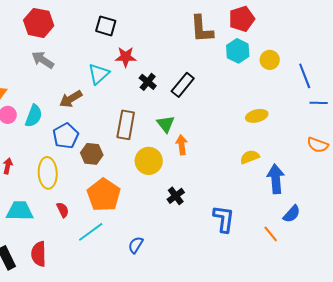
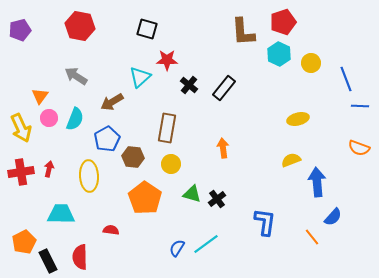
gray arrow: (43, 60) -> (76, 76), moved
green triangle: (166, 124) -> (192, 194), moved, turned -36
yellow circle: (149, 161) -> (171, 164), moved, size x0.7
red semicircle: (63, 210) -> (111, 230), moved, turned -56
cyan line: (91, 232) -> (206, 244), moved

